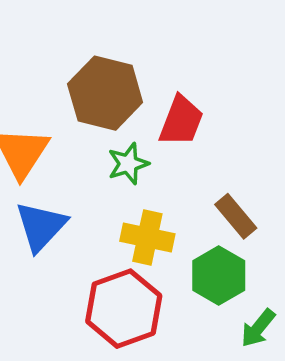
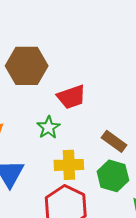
brown hexagon: (105, 93) -> (27, 66), moved
red trapezoid: (181, 121) -> (71, 97), turned 64

